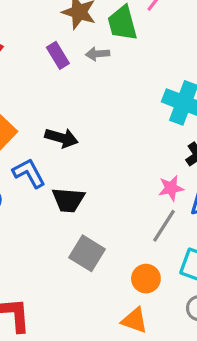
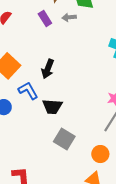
black arrow: (61, 138) -> (48, 69), turned 96

